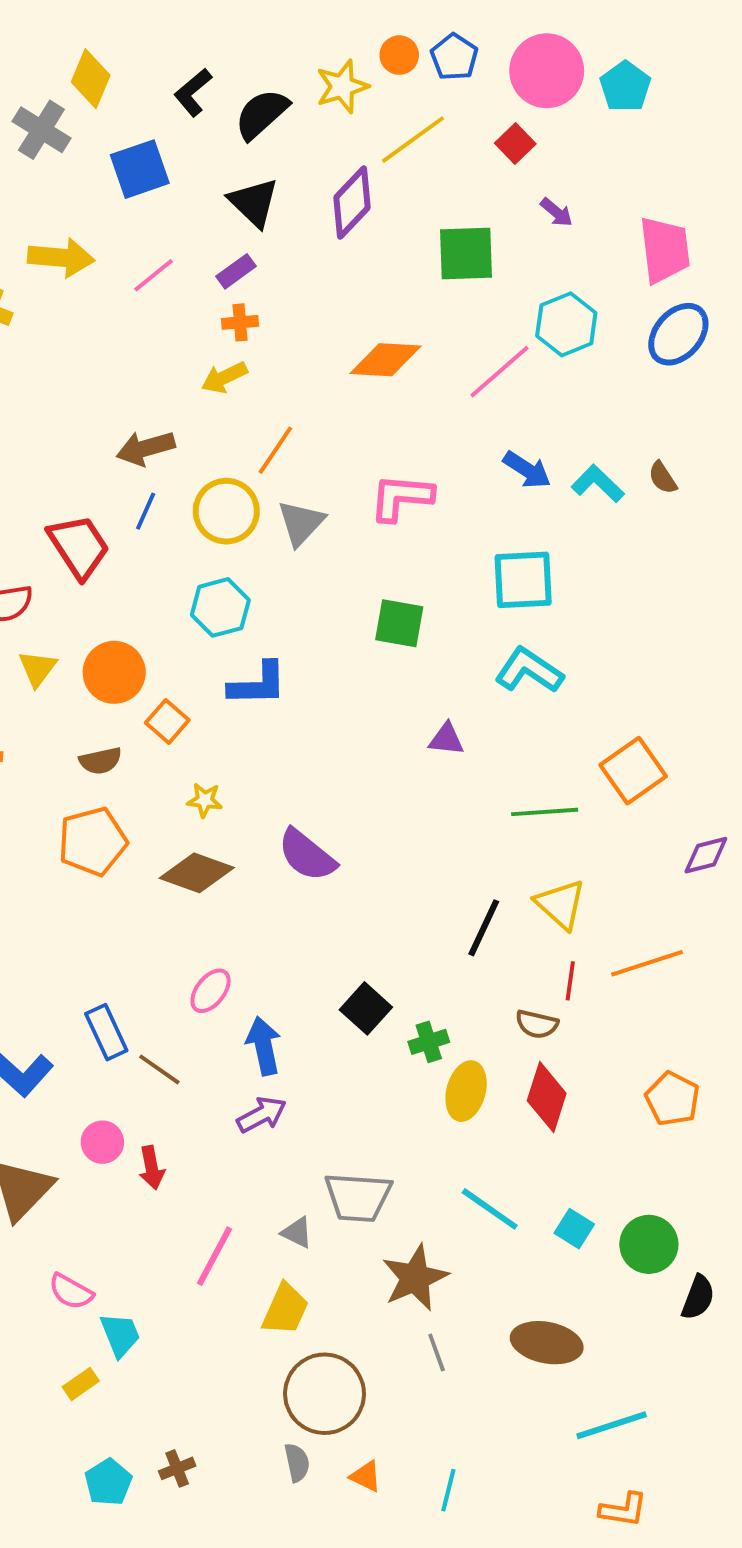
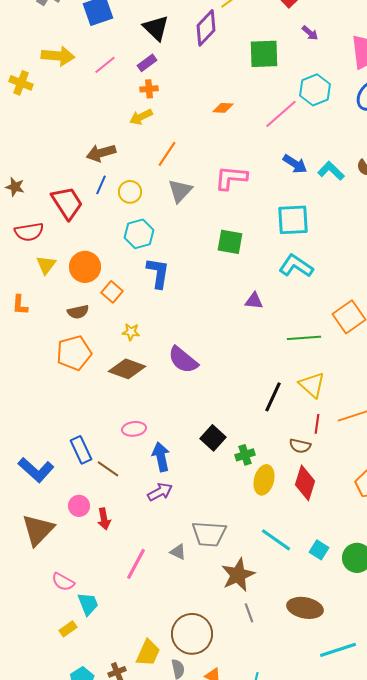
orange diamond: (385, 360) -> (223, 108), size x0.6
yellow circle: (226, 511) -> (130, 192), moved, size x0.7
blue L-shape: (258, 684) -> (158, 273), turned -80
pink ellipse: (211, 991) -> (134, 429), turned 45
yellow trapezoid: (285, 1309) -> (148, 653), moved

